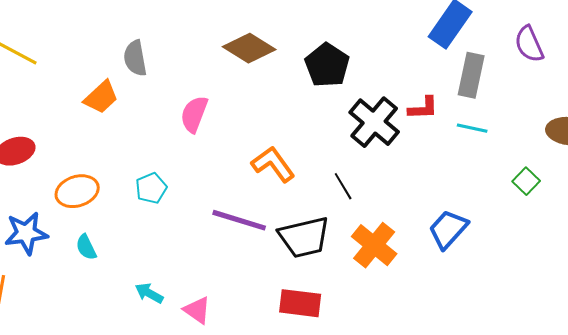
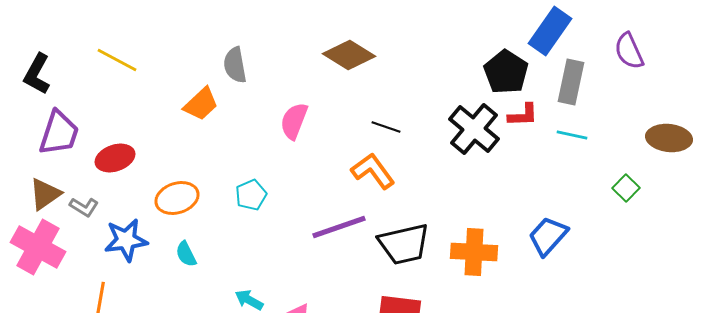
black pentagon: (327, 65) -> (506, 72), moved
black line: (343, 186) -> (386, 127), moved, turned -40
purple line: (239, 220) -> (339, 227), turned -36
orange cross: (374, 245) -> (474, 252), turned -36

